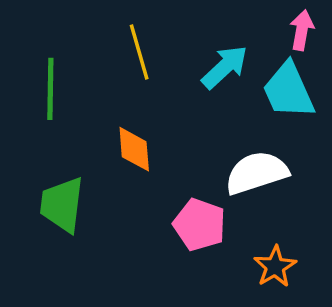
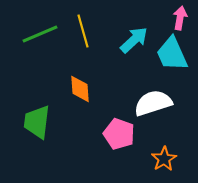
green line: (50, 89) -> (40, 34), moved, turned 66

